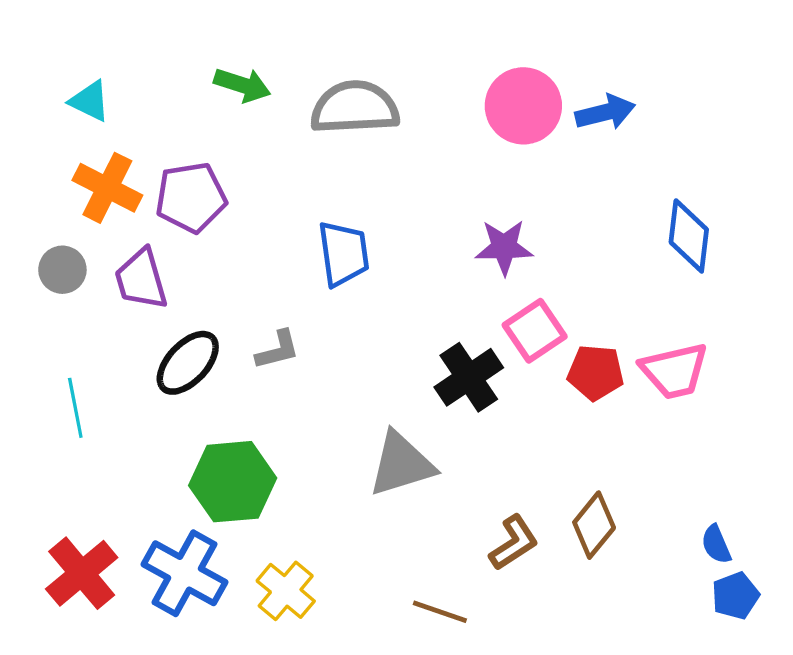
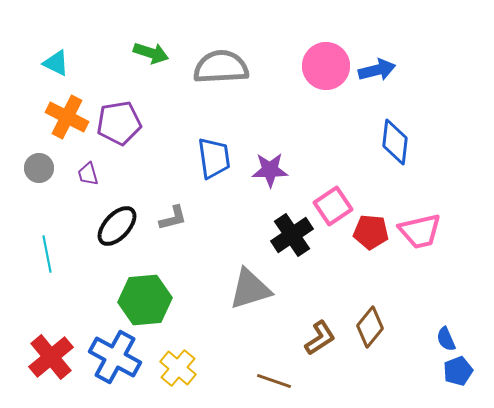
blue diamond: (689, 236) -> (395, 142), moved
purple star: (504, 247) -> (270, 170), moved
purple trapezoid: (141, 279) -> (88, 174), size x0.6

